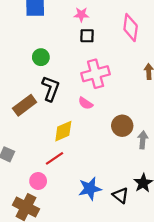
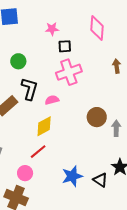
pink star: (81, 15) -> (52, 29), moved
black square: (87, 36) -> (65, 46), moved
pink semicircle: (85, 103) -> (52, 100), moved, turned 136

